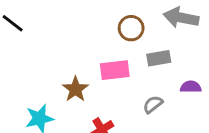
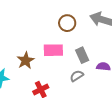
gray rectangle: (159, 58) -> (82, 55), moved, turned 70

